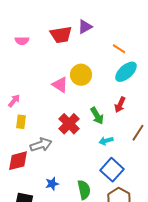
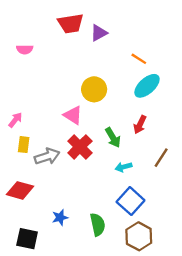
red trapezoid: (61, 35) -> (71, 24), moved
pink triangle: (60, 85) -> (73, 115), moved
gray arrow: (41, 145) -> (47, 156), moved
red diamond: (18, 161) -> (20, 190), turned 30

